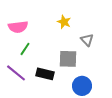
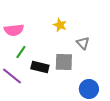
black rectangle: (45, 74) -> (40, 67), moved
blue circle: (82, 86) -> (89, 89), moved

